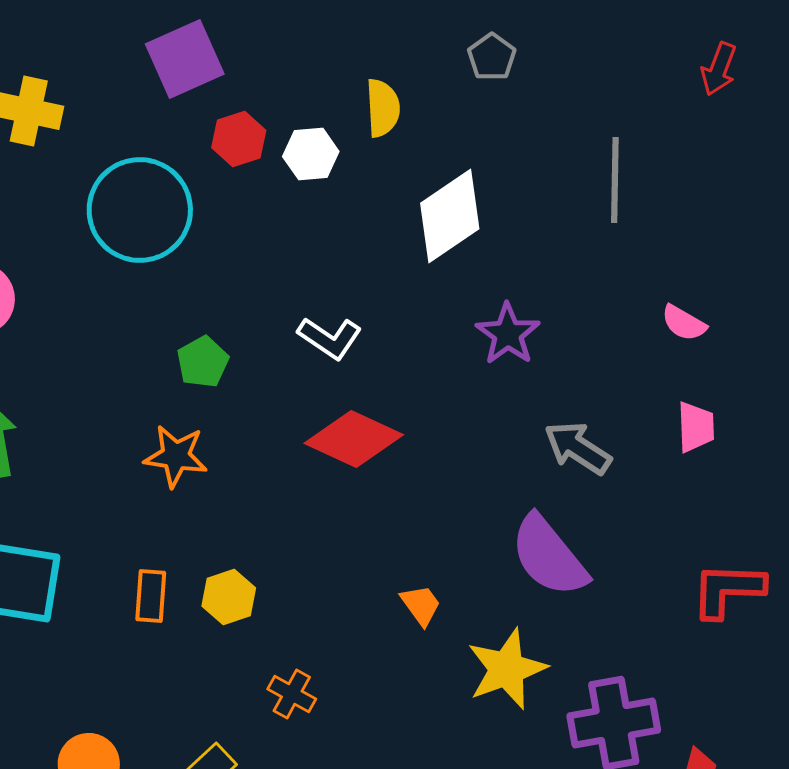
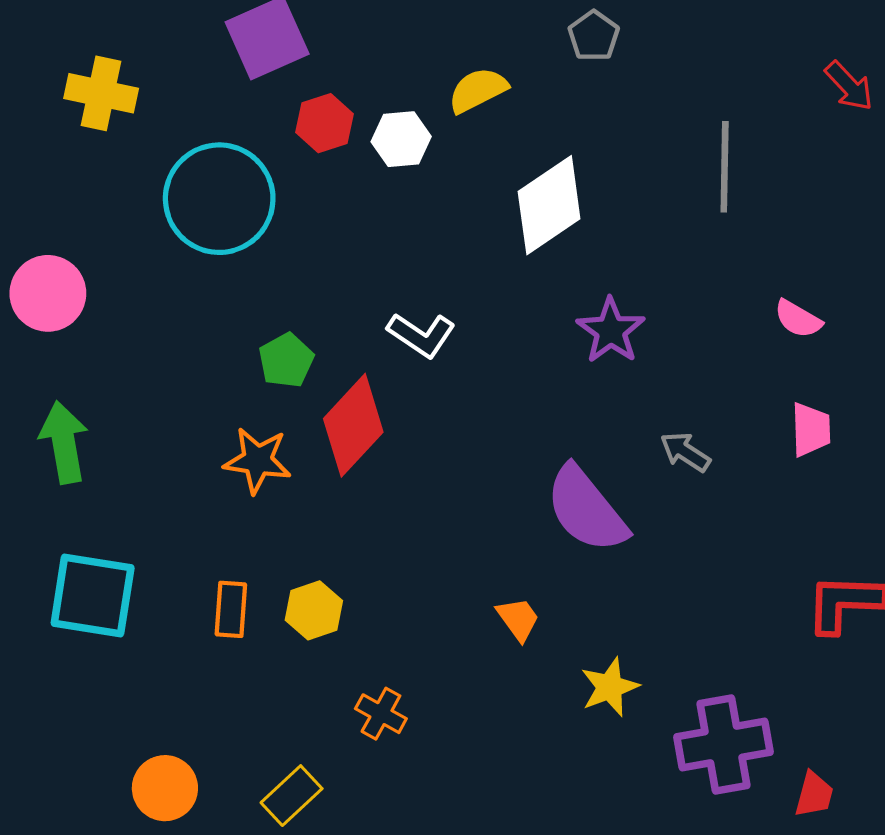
red arrow: (719, 69) -> (849, 86), moved, turned -64
yellow semicircle: (383, 108) -> (478, 90), turned -114
red diamond: (354, 439) -> (353, 425), moved, turned -72
gray arrow: (578, 448) -> (685, 452), size x0.7
purple semicircle: (549, 556) -> (586, 509), moved
yellow star: (507, 669) -> (610, 687), size x0.7

